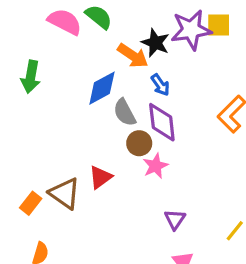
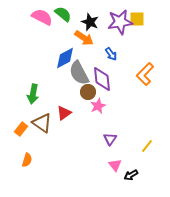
black star: (155, 43) -> (90, 22), moved
green arrow: (31, 77) -> (33, 94), moved
blue arrow: (160, 85) -> (111, 54), moved
gray semicircle: (125, 112) -> (79, 73), size x1.4

